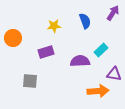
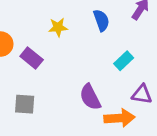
purple rectangle: (46, 52) -> (32, 58), moved, turned 56
purple semicircle: (80, 61) -> (90, 97), moved, turned -114

